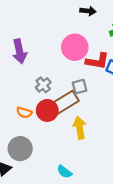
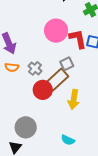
red L-shape: (97, 61) -> (78, 39), turned -100
orange semicircle: (24, 112) -> (12, 67), moved
yellow arrow: (80, 128) -> (74, 99), turned -150

